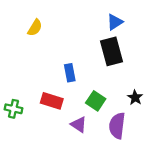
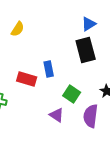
red rectangle: (52, 101) -> (27, 79), moved

